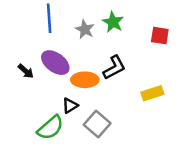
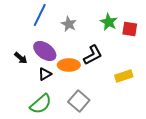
blue line: (49, 18) -> (40, 15), turned 30
green star: (113, 22) -> (109, 22), moved
black triangle: (70, 106) -> (45, 74), moved

